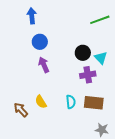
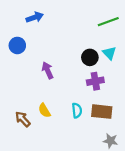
blue arrow: (32, 16) -> (35, 17), turned 77
blue circle: (40, 42) -> (17, 45), moved
cyan triangle: (101, 58) -> (109, 53), moved

